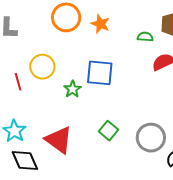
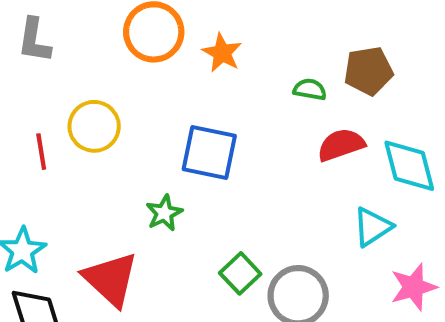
green star: (72, 89) -> (164, 213), moved
green square: (108, 131) -> (240, 273), moved

